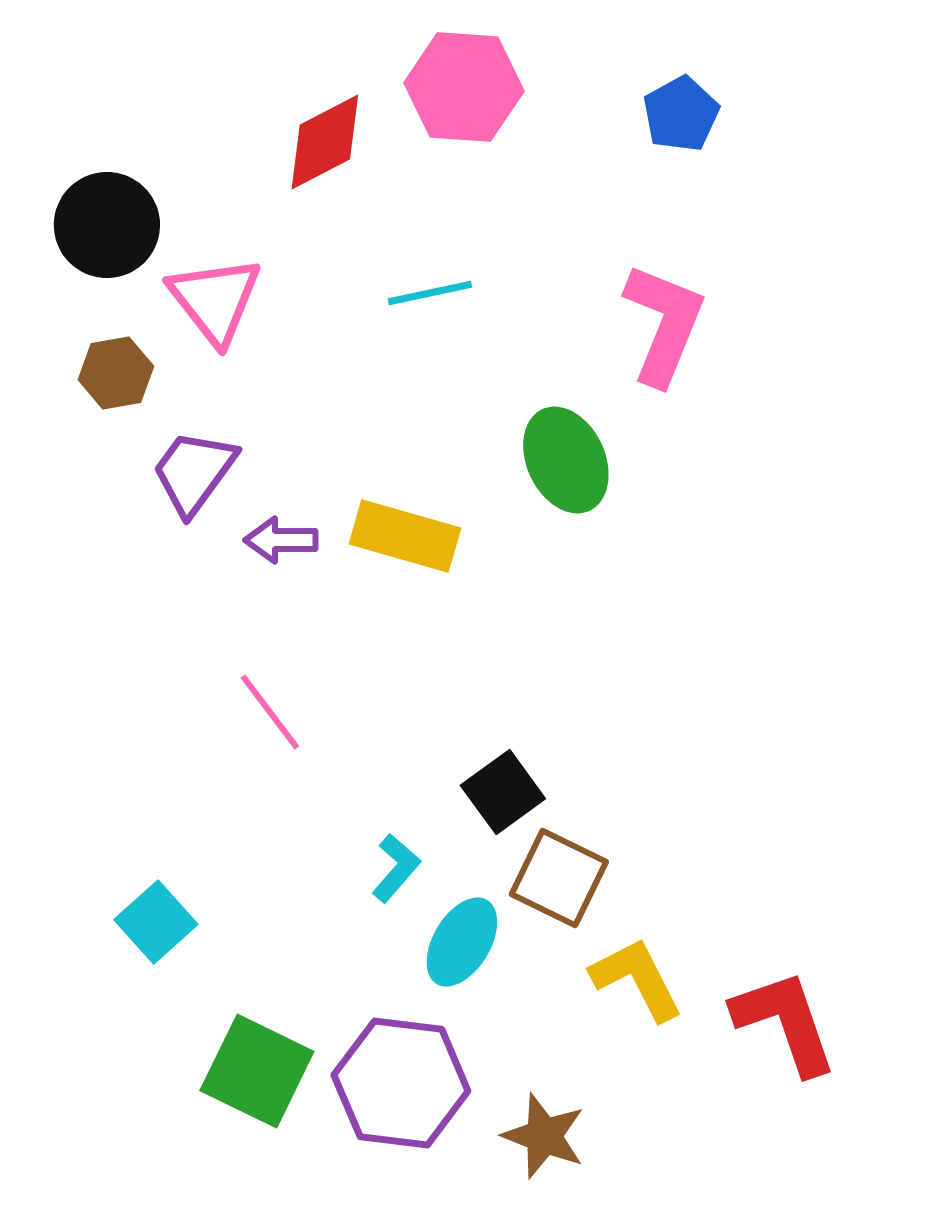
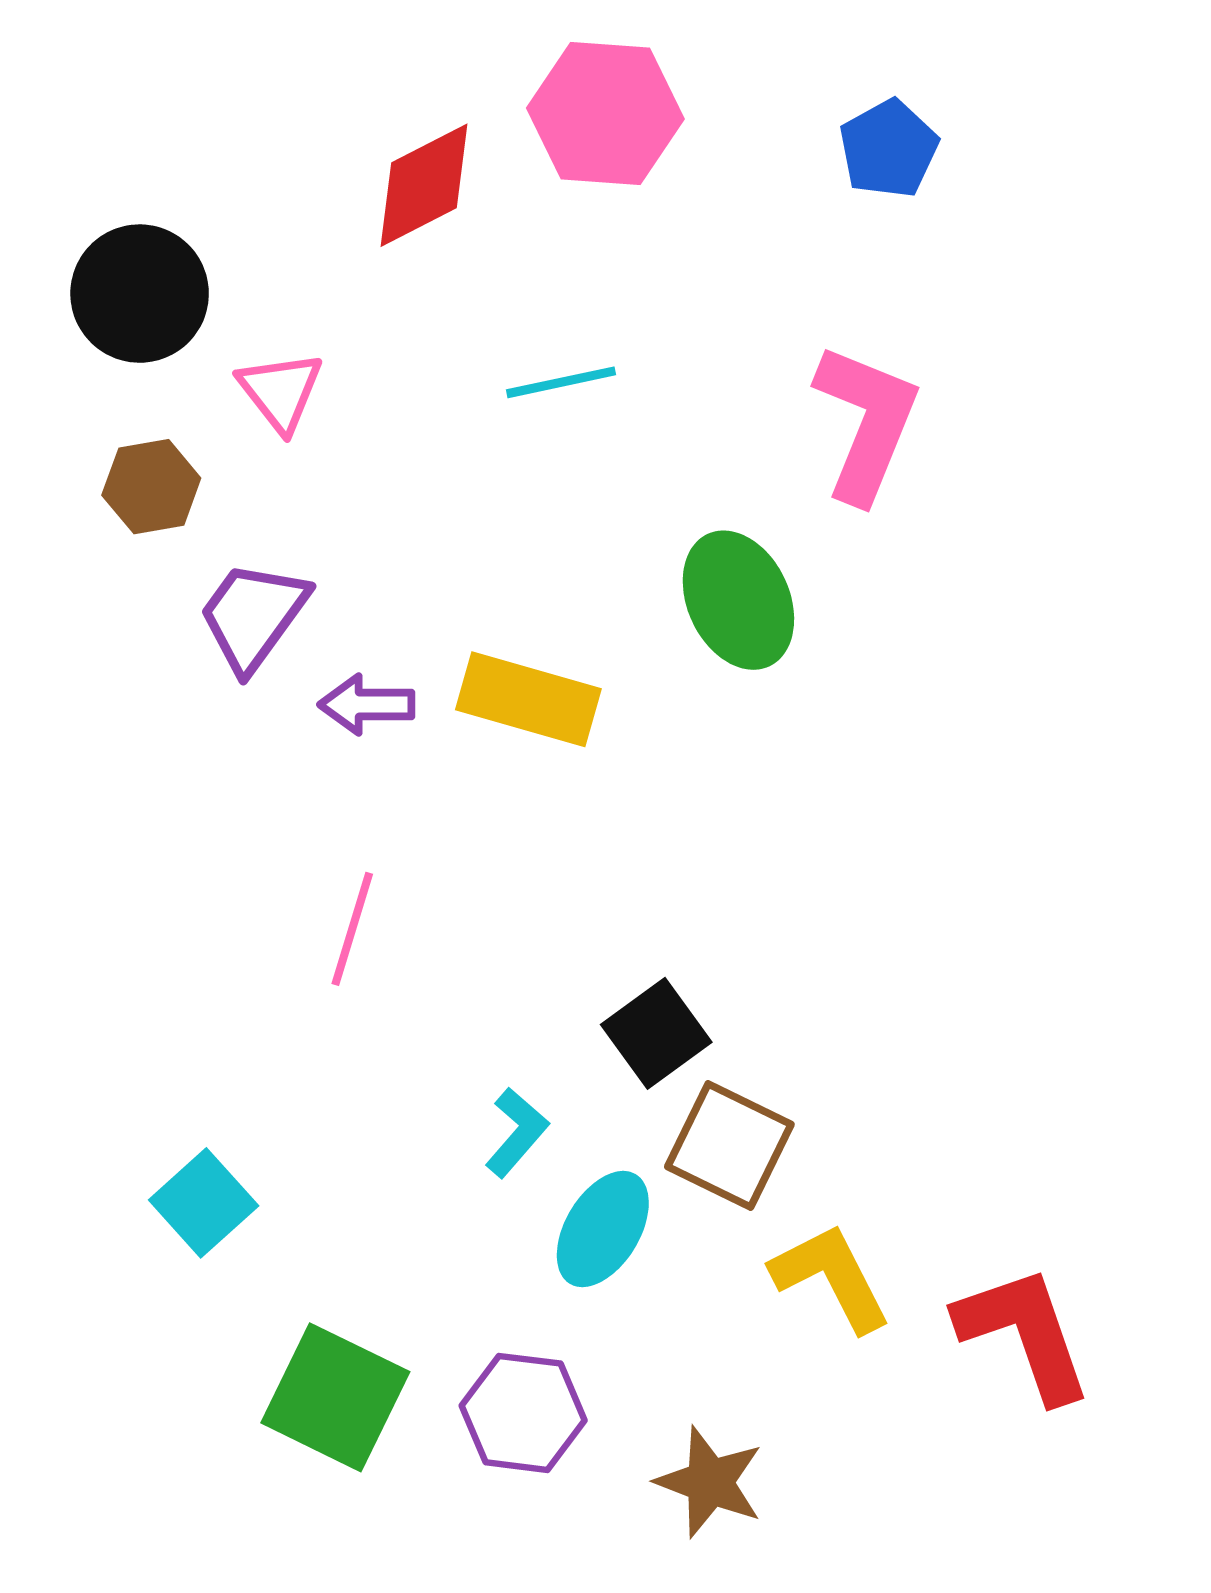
pink triangle: (215, 300) -> (281, 391), size x0.7
pink line: (270, 712) -> (352, 929), turned 54
purple hexagon: (401, 1083) -> (523, 1413), size x0.7

